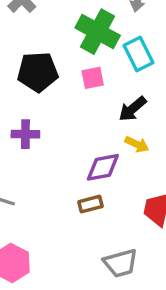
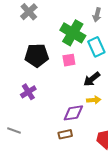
purple cross: (25, 134) -> (28, 92), turned -35
yellow arrow: (137, 144) -> (94, 100), turned -32

